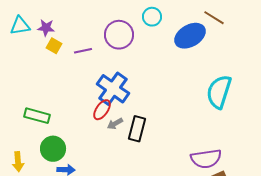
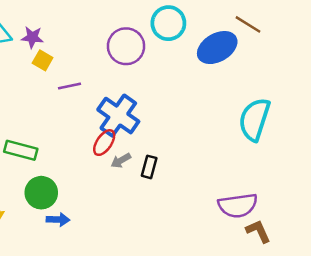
cyan circle: (152, 17) -> (168, 23), size x1.4
purple line: (83, 51) -> (70, 86), moved
black rectangle: (137, 129) -> (149, 167), size x0.7

